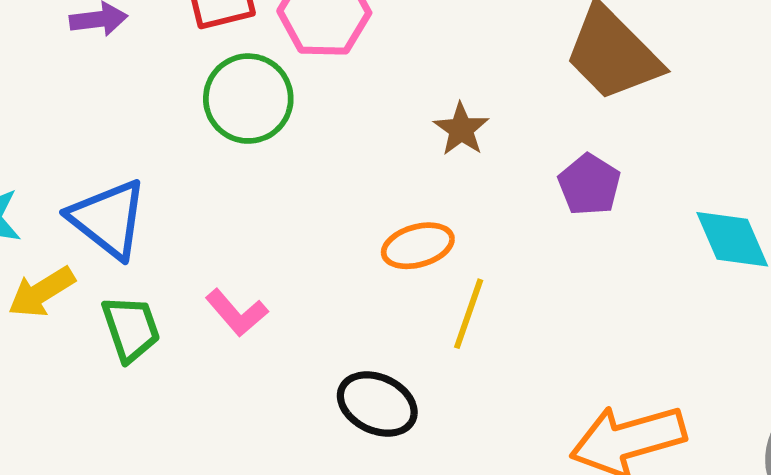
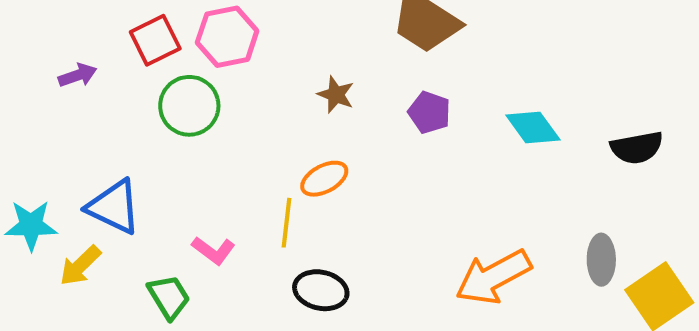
yellow line: (469, 314) -> (287, 223), moved
green trapezoid: (131, 329) -> (169, 297), moved

